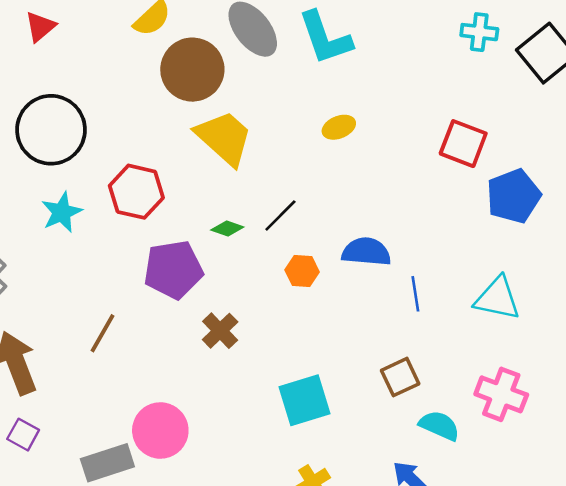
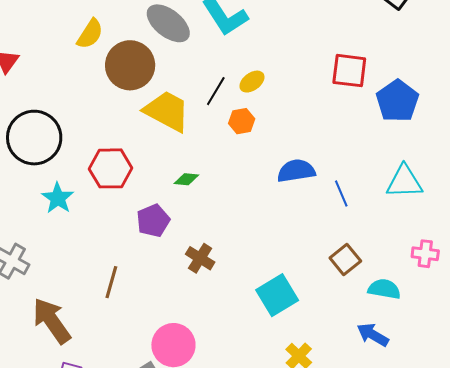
black line: (280, 216) -> (216, 91), moved
purple pentagon: (173, 270) -> (153, 221), size x0.7
orange hexagon: (302, 271) -> (242, 121), moved
pink cross: (501, 394) -> (425, 254), size x0.7

